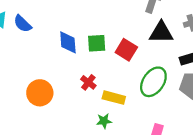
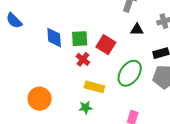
black triangle: (161, 32) -> (137, 30), size x0.6
red cross: (88, 82) -> (83, 59), moved
orange circle: (40, 93) -> (40, 99), moved

